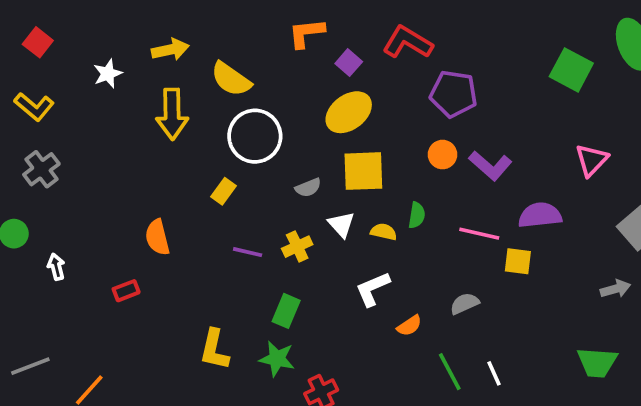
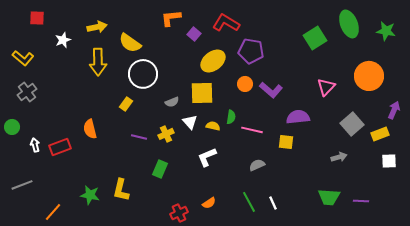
red square: (38, 42) -> (37, 18), moved, turned -35
green square: (571, 70) -> (315, 38), turned 30
yellow ellipse: (349, 112) -> (213, 61), moved
pink line: (479, 234) -> (252, 130), moved
red rectangle: (126, 291) -> (60, 147), moved, size x1.5
orange semicircle: (409, 326) -> (209, 203), moved
green star: (277, 359) -> (90, 195), moved
gray line: (30, 366) -> (22, 185), moved

